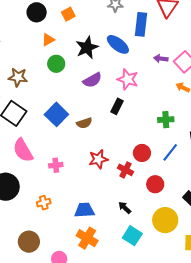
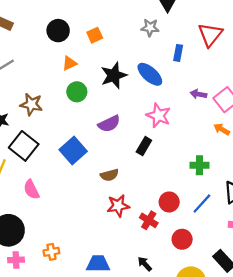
blue rectangle: (141, 24) -> (178, 53), size x0.6
purple semicircle: (92, 80) -> (109, 124), moved
brown semicircle: (84, 123) -> (109, 175), moved
pink semicircle: (23, 150) -> (31, 190), size x0.7
pink cross: (56, 165) -> (16, 260), moved

